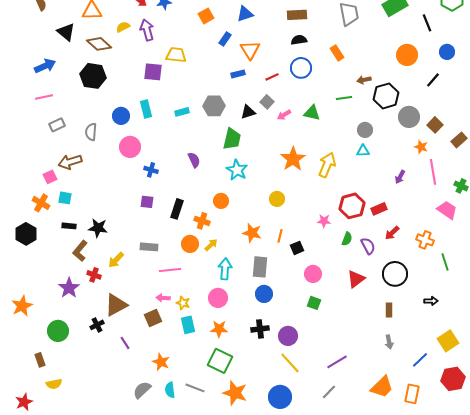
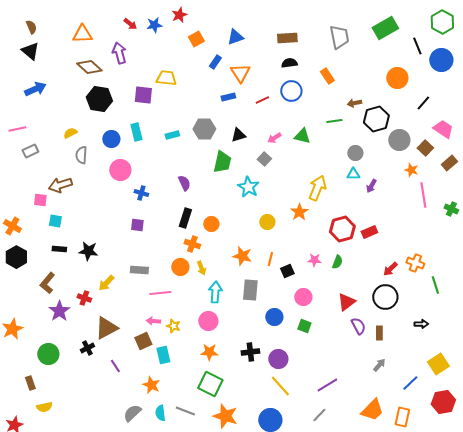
yellow semicircle: (123, 27) -> (70, 133), moved
purple arrow: (147, 30) -> (119, 53), moved
black triangle: (66, 32) -> (30, 51), moved
blue circle: (447, 52) -> (441, 60), moved, size x1.5
black hexagon: (93, 76) -> (99, 99), moved
pink line: (44, 97) -> (17, 129), moved
gray square: (267, 102) -> (264, 159), moved
gray rectangle: (57, 125) -> (30, 151), moved
orange star: (293, 159) -> (299, 212), moved, size x0.7
cyan star: (237, 170) -> (248, 187), moved
pink square: (50, 177) -> (40, 200), turned 32
purple arrow: (400, 177) -> (371, 186), moved
orange cross: (41, 203) -> (12, 226), moved
black rectangle: (177, 209) -> (185, 218), moved
pink trapezoid: (447, 210) -> (443, 129), moved
pink star: (324, 221) -> (314, 260), moved
red arrow: (392, 233) -> (390, 269), moved
yellow arrow: (211, 245) -> (201, 268), turned 112
purple semicircle: (368, 246) -> (358, 326), moved
brown L-shape: (80, 251) -> (47, 283), moved
blue circle: (264, 294) -> (274, 317), moved
cyan rectangle: (188, 325) -> (163, 355), moved
gray arrow: (389, 342) -> (379, 365), turned -128

